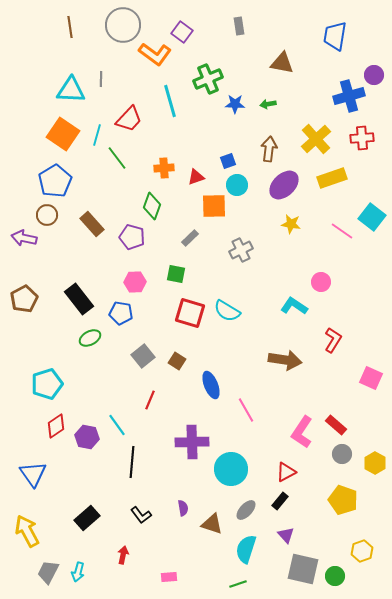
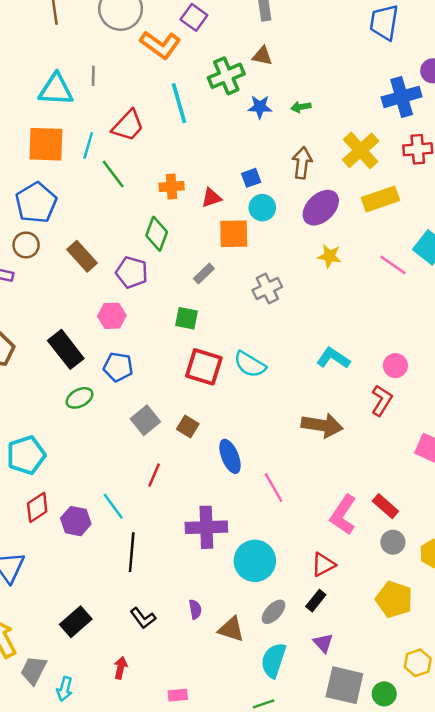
brown triangle: (282, 63) -> (262, 56), moved, size x0.7
orange square: (63, 134) -> (46, 144), turned -32
pink hexagon: (135, 282) -> (112, 316), moved
pink circle: (321, 282) -> (395, 366), moved
gray trapezoid: (48, 572) -> (33, 670), moved

